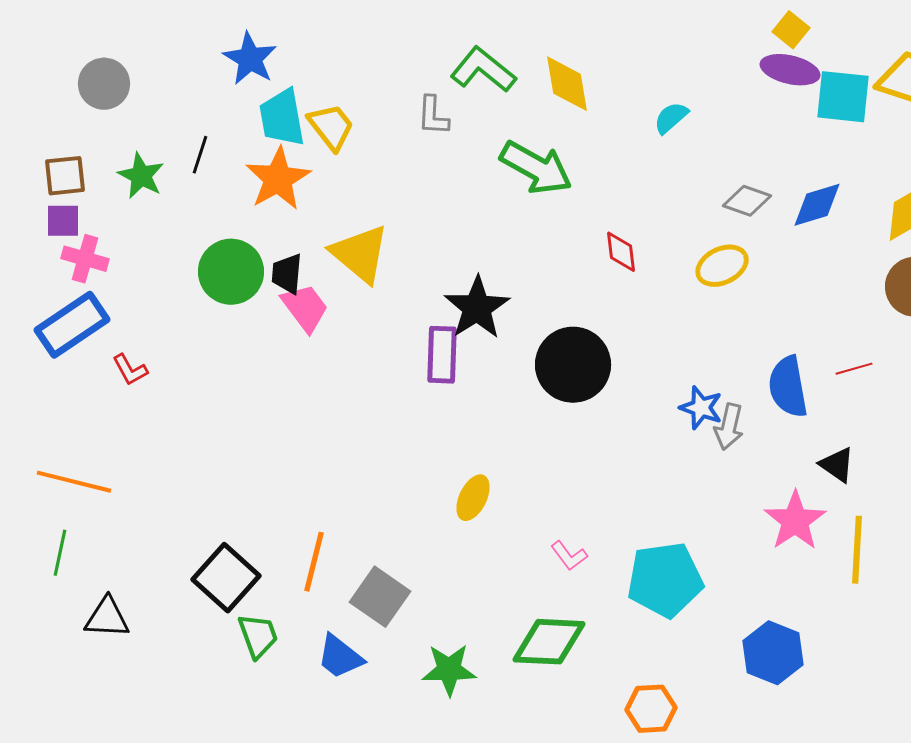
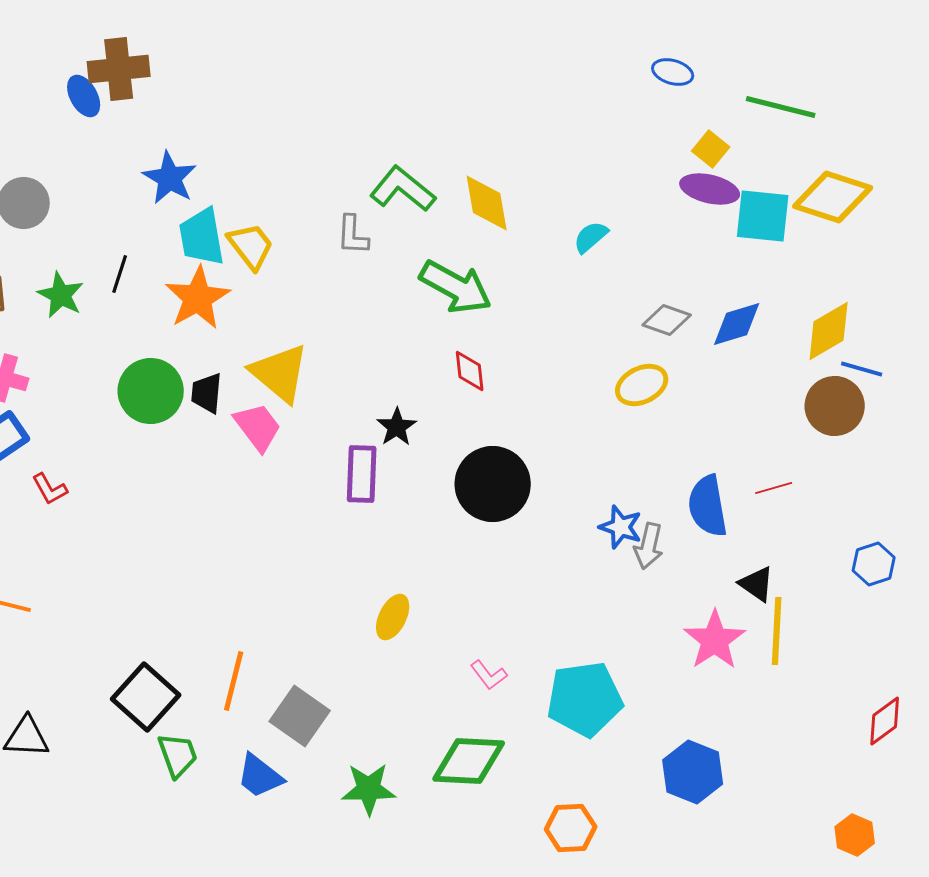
red diamond: (621, 252) -> (470, 371), moved
pink trapezoid: (305, 308) -> (258, 427), moved
black star: (477, 308) -> (397, 427), size x0.6
yellow line: (857, 550) -> (777, 631), moved

